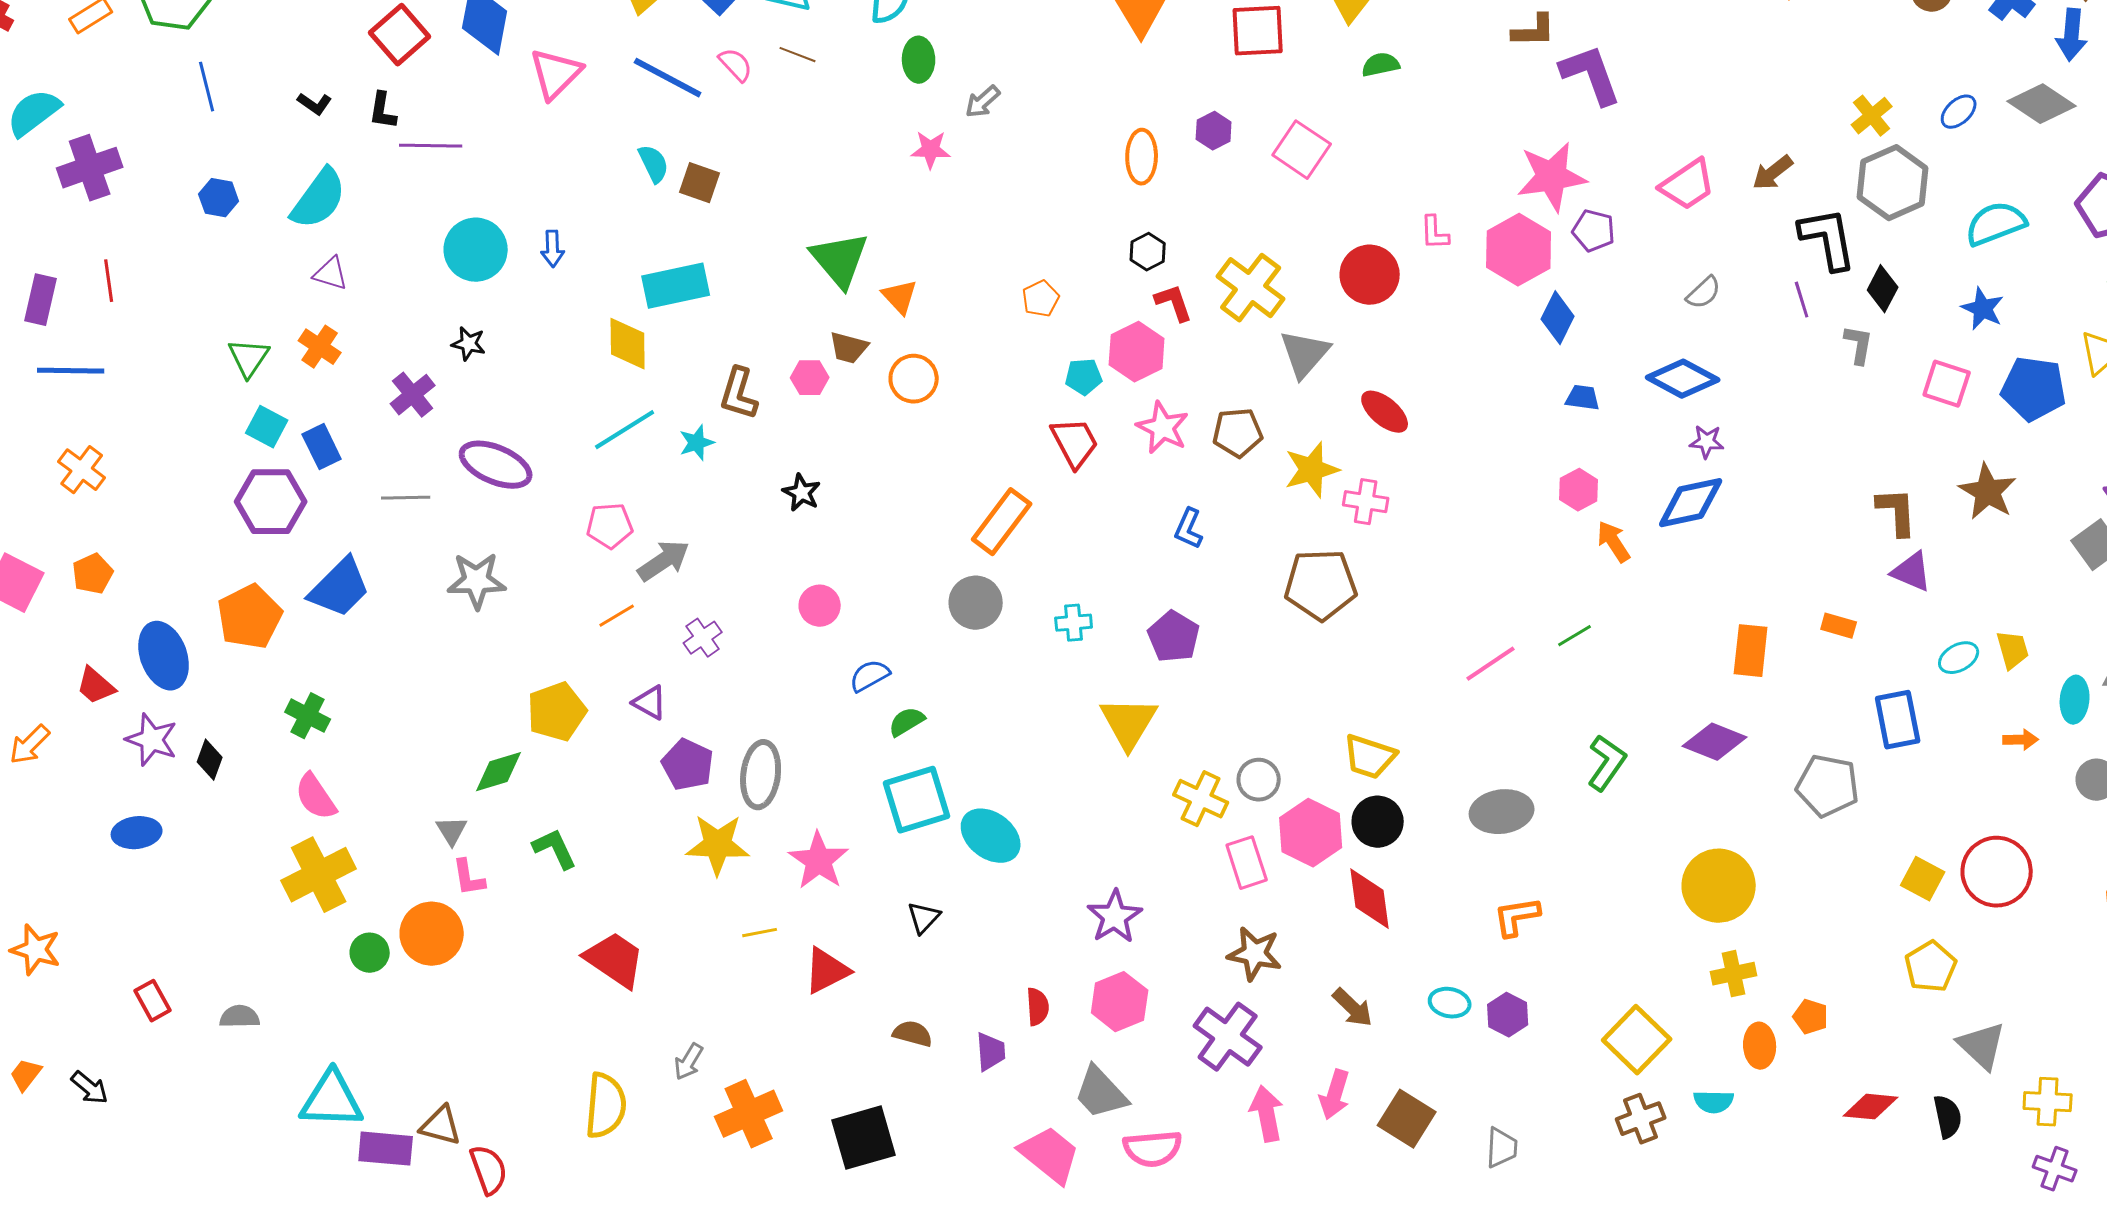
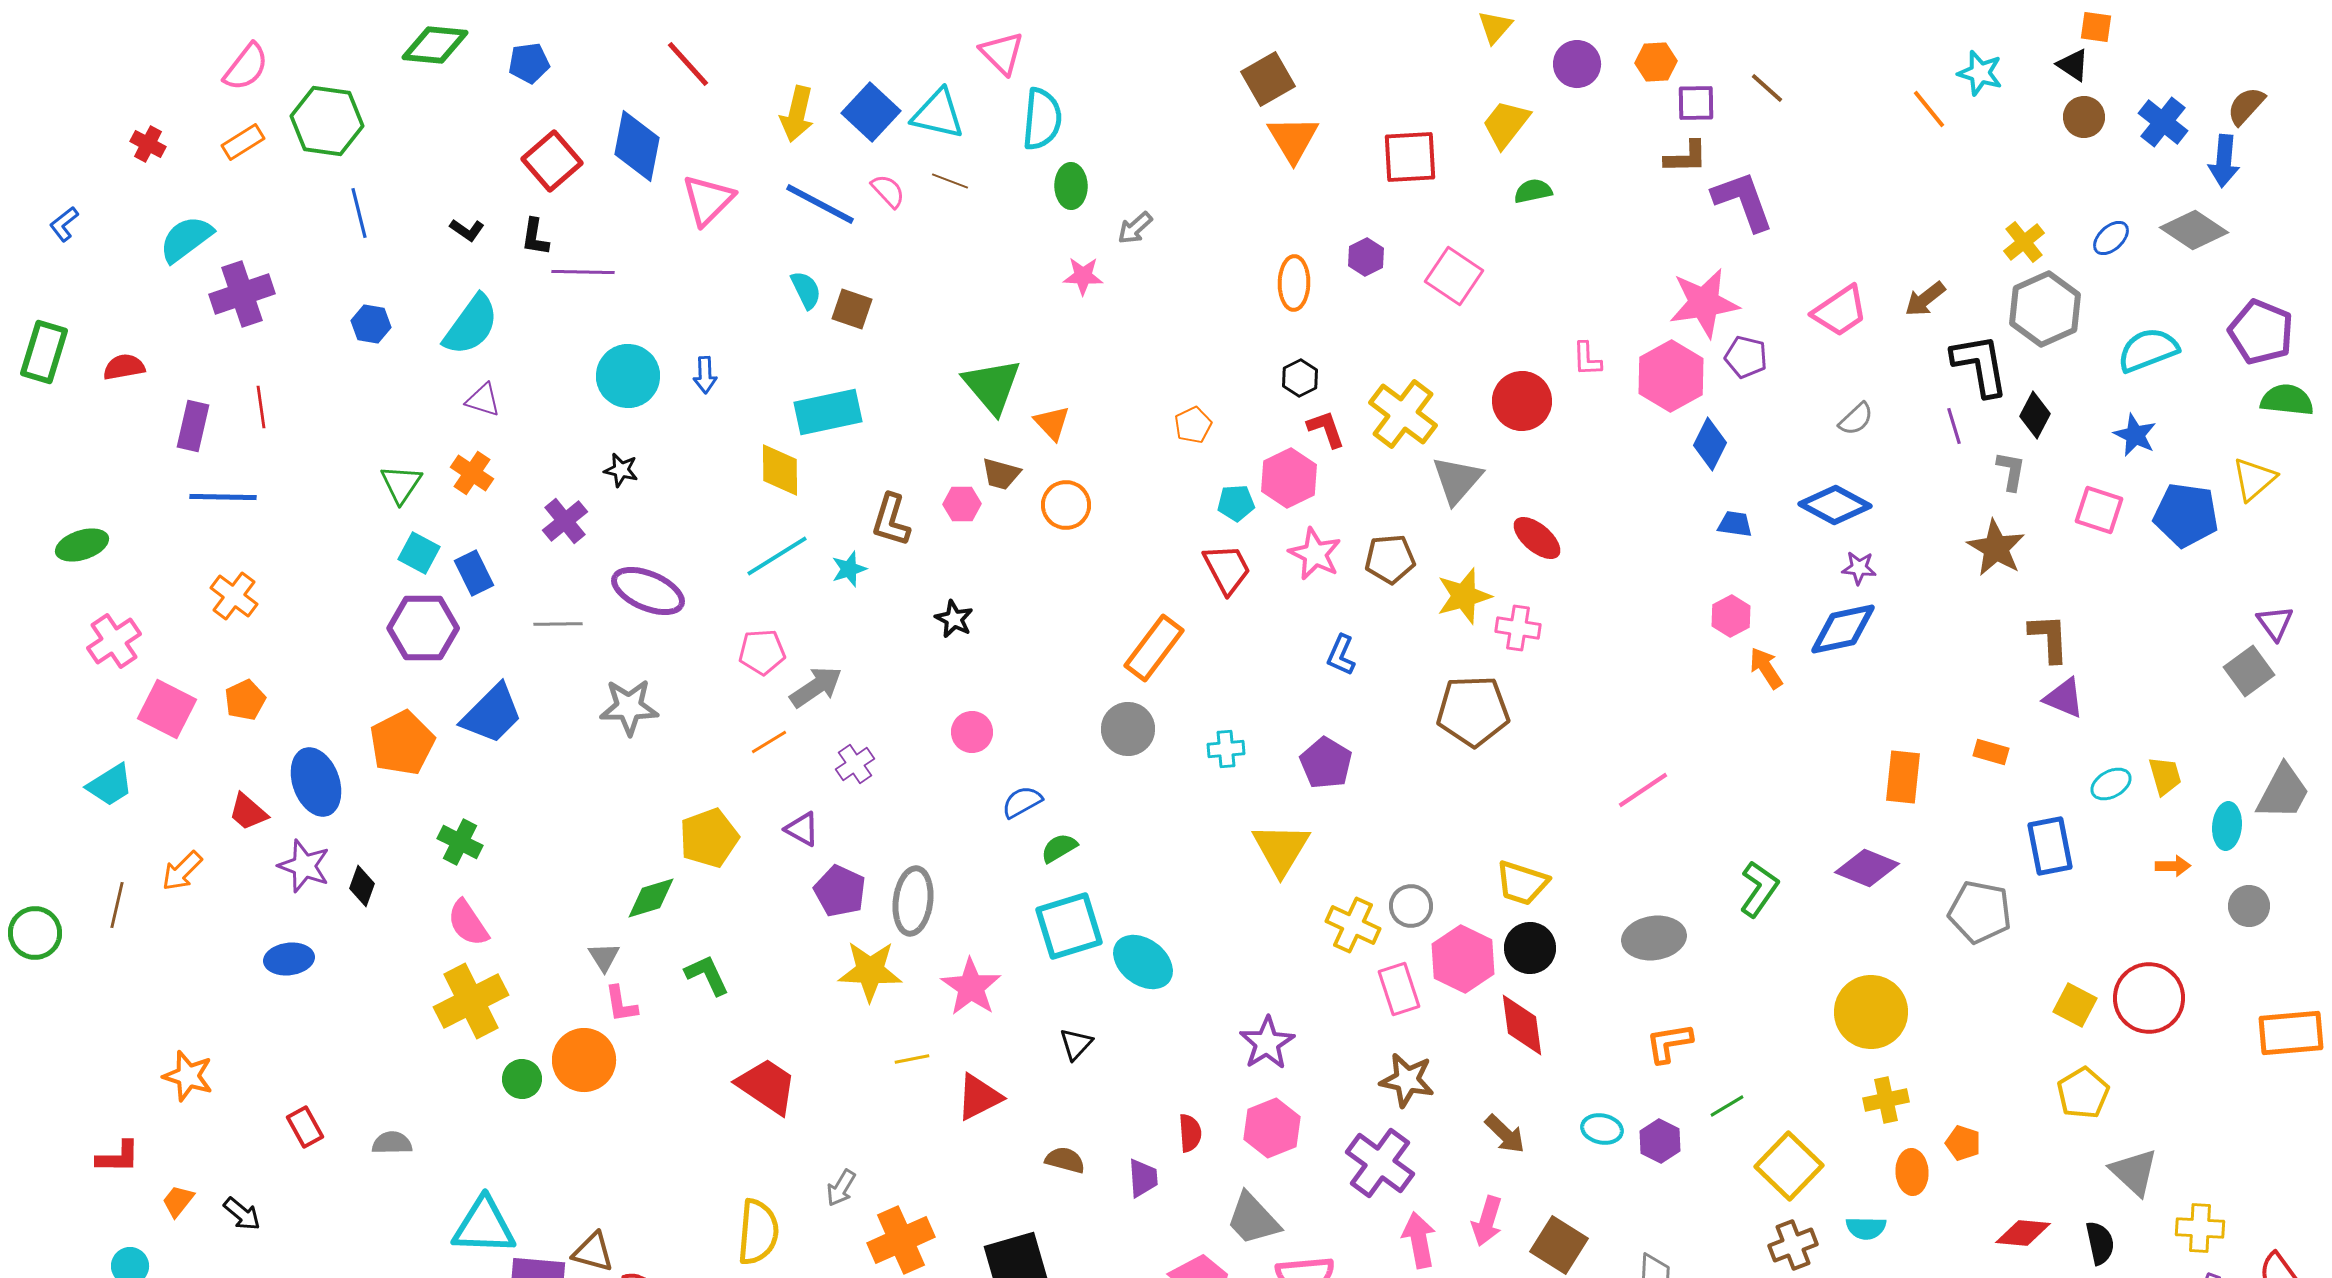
brown star: (1988, 492) -> (1996, 548), moved
green line: (1575, 636) -> (1727, 1106), moved

